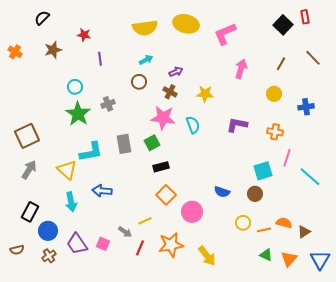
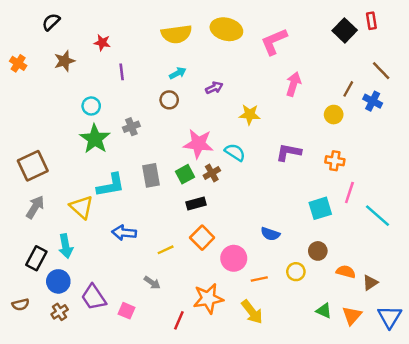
brown line: (281, 64) -> (348, 89), moved
brown cross: (170, 92) -> (212, 173), moved, turned 32
blue cross: (306, 107) -> (373, 101), moved, turned 35
cyan semicircle: (193, 125) -> (235, 152), turned -36
brown circle: (255, 194) -> (318, 251), moved
cyan arrow: (71, 202) -> (66, 246), moved
yellow line: (145, 221) -> (166, 250), moved
orange line: (264, 230) -> (259, 279), moved
pink square: (103, 244) -> (127, 311), moved
red line: (140, 248) -> (179, 320), moved

